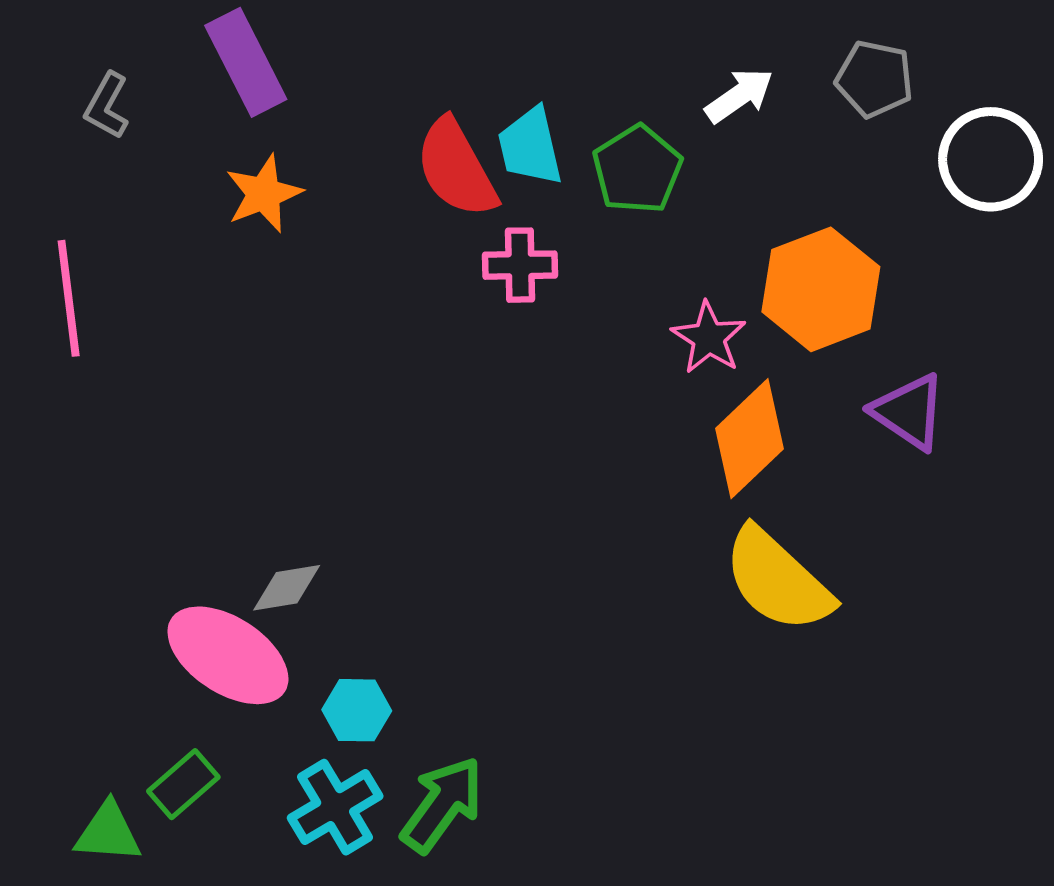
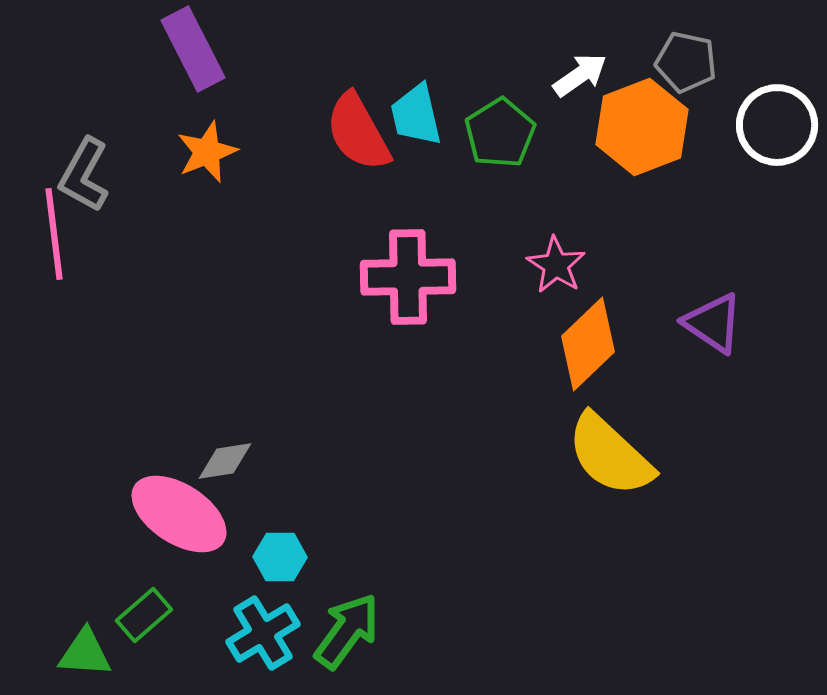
gray L-shape: (107, 106) -> (84, 175), moved, size x1.4
pink cross: (520, 265) -> (408, 277), moved, size x1.6
orange hexagon: (821, 289) -> (642, 127), moved

